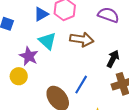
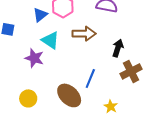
yellow circle: (19, 76) -> (28, 98), moved

